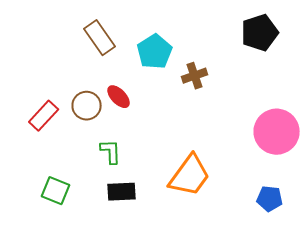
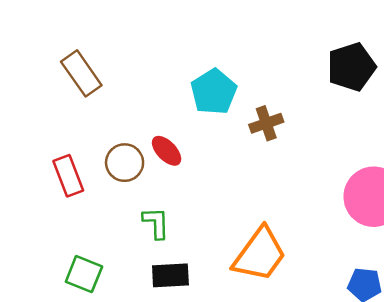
brown rectangle: (100, 38) -> (81, 73), moved
red rectangle: (44, 116) -> (68, 176), turned -64

